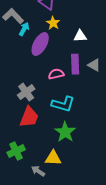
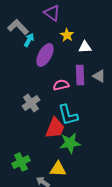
yellow star: (53, 23) -> (67, 35), moved
cyan L-shape: (63, 104) -> (68, 115), turned 60
red trapezoid: (29, 117) -> (55, 128), moved
green star: (65, 132) -> (70, 143), turned 30

